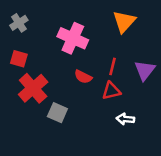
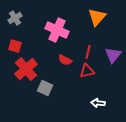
white arrow: (125, 119) -> (98, 103), moved

